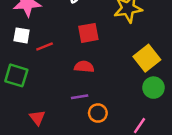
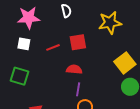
red line: (45, 47) -> (53, 47), moved
purple line: (80, 97) -> (78, 89), moved, turned -72

